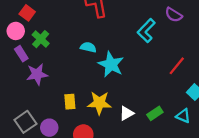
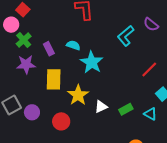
green cross: (41, 39) -> (24, 40), moved
purple rectangle: (21, 54) -> (49, 49), moved
yellow rectangle: (70, 102) -> (54, 79), moved, size x1.5
yellow star: (99, 103) -> (78, 95), turned 30

